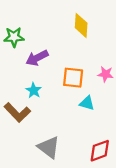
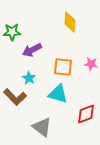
cyan triangle: (87, 103) -> (58, 94), moved, size x1.5
red diamond: (100, 151) -> (86, 114), moved

